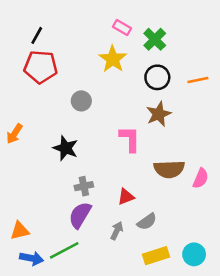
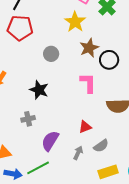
black circle: (157, 77) -> (109, 60), moved
brown star: (159, 114) -> (89, 48), moved
gray cross: (84, 186) -> (28, 119), moved

